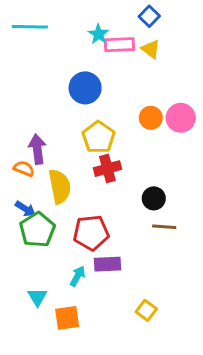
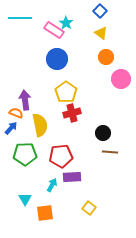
pink rectangle: (119, 45) -> (54, 30), moved, turned 36
orange circle: (151, 118) -> (106, 57), moved
blue arrow: (25, 209) -> (11, 128), moved, turned -80
green pentagon: (37, 230) -> (25, 154), turned 30
yellow square: (146, 310) -> (89, 208), moved

